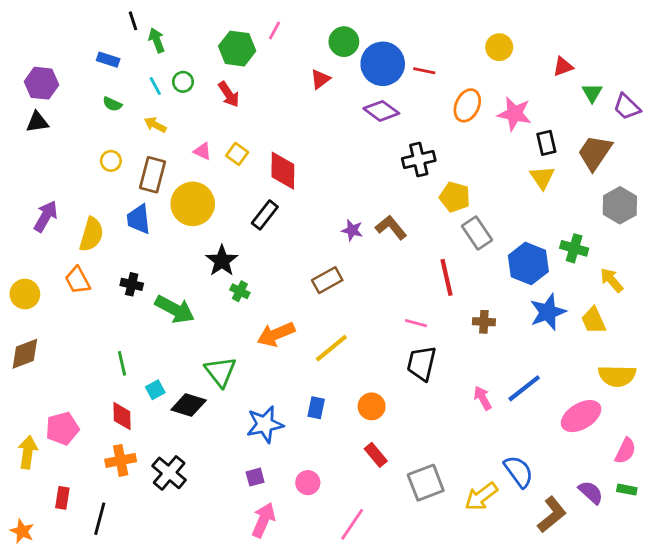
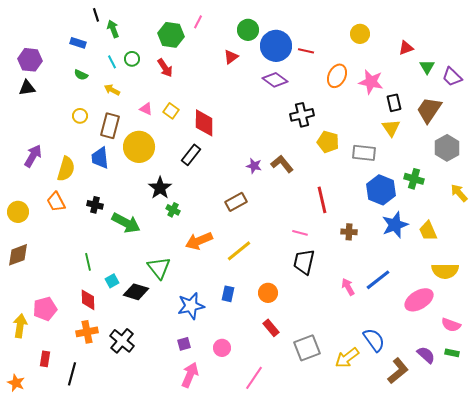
gray rectangle: (477, 233) -> (364, 153), moved, turned -50
yellow arrow: (612, 280) -> (459, 193), moved
pink semicircle: (625, 451) -> (451, 325), turned 84

